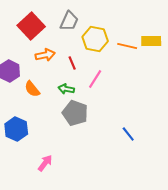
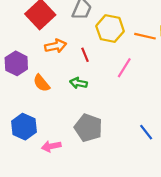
pink line: (95, 79) -> (124, 68), moved
gray pentagon: (75, 113) -> (88, 128), moved
pink arrow: (45, 163) -> (51, 146), moved, turned -138

